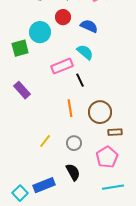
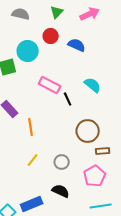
cyan semicircle: (85, 52) -> (93, 85), moved
pink rectangle: (62, 66) -> (50, 85), turned 50
orange line: (70, 108) -> (31, 127), moved
black semicircle: (73, 172) -> (61, 191), turned -36

